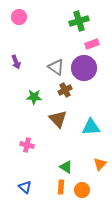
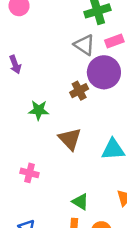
gray triangle: (56, 67) -> (84, 45), moved
brown cross: (65, 90) -> (79, 91), moved

